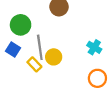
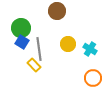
blue square: (13, 49) -> (22, 42), moved
yellow circle: (54, 57) -> (68, 44), moved

